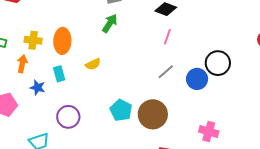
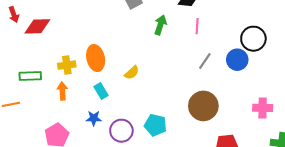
green arrow: (110, 23) -> (160, 25), moved
blue star: (38, 88) -> (94, 118), moved
cyan pentagon: (121, 110) -> (155, 125), moved

